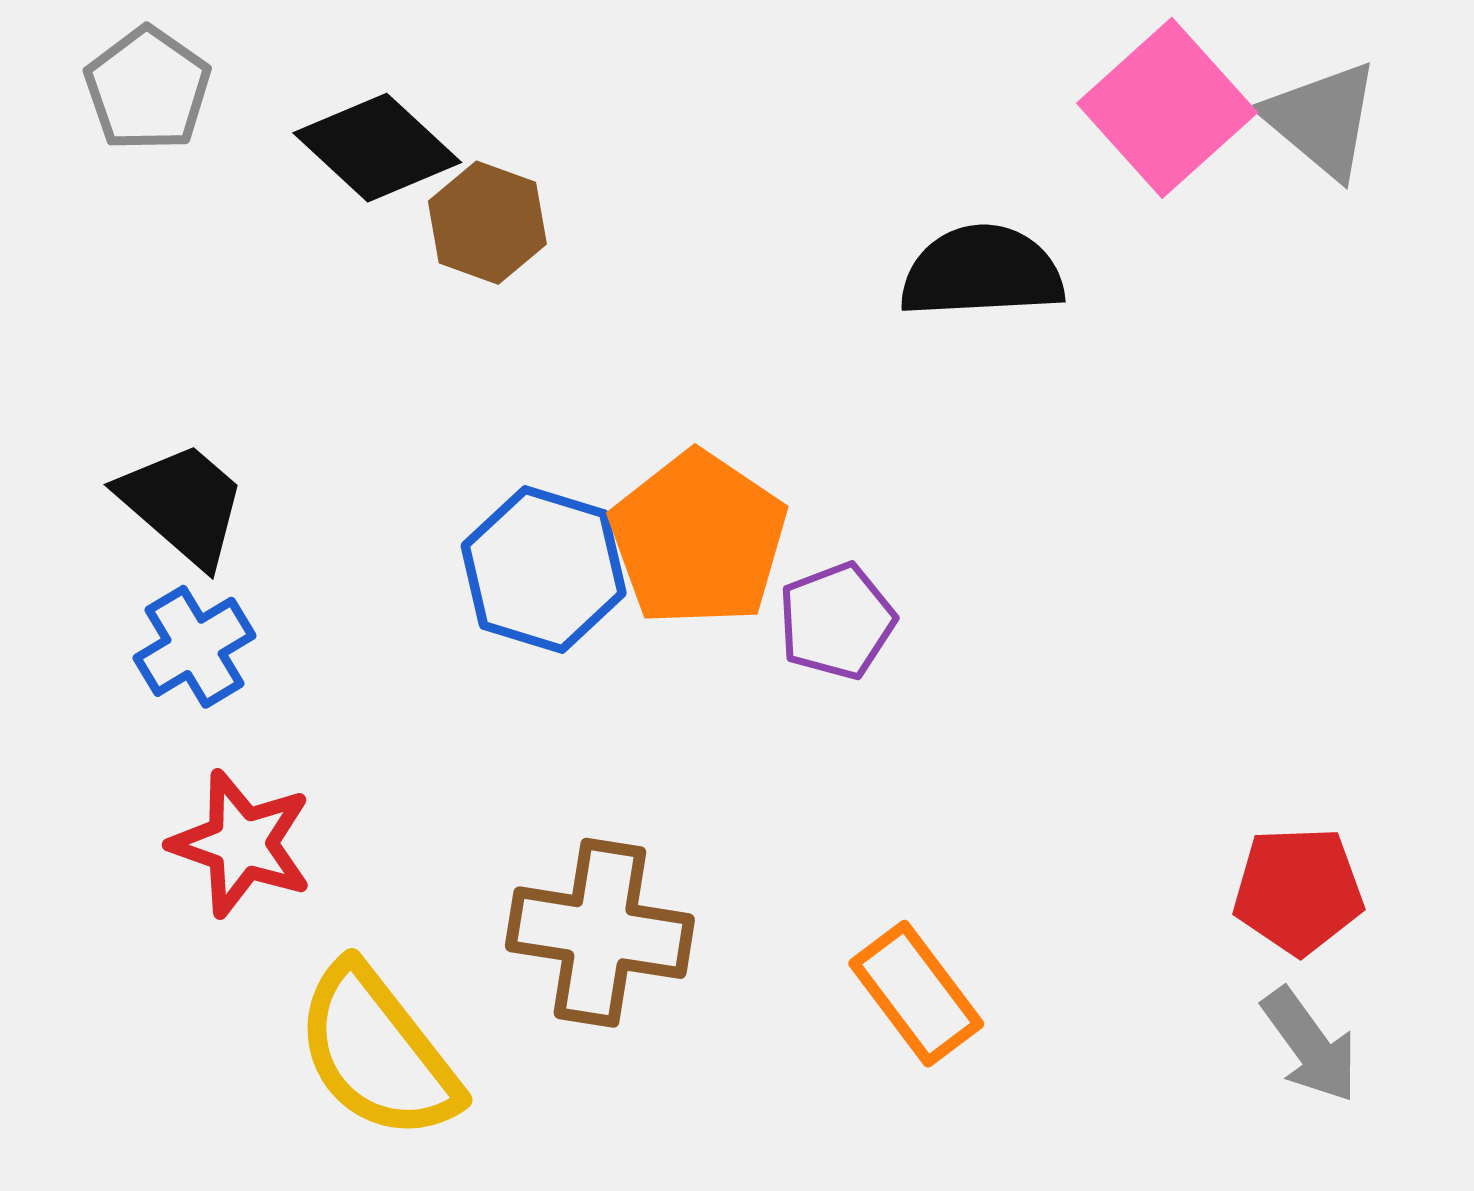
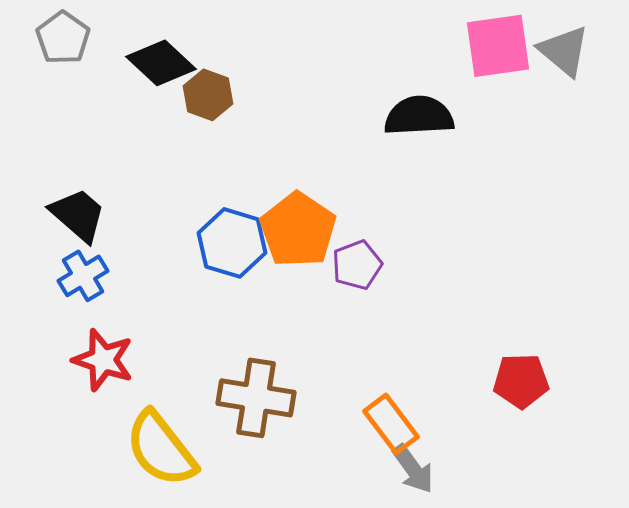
pink square: (1167, 108) -> (498, 46), turned 34
red pentagon: (1298, 891) -> (521, 381), moved
gray arrow: (1310, 1045) -> (413, 469), moved

